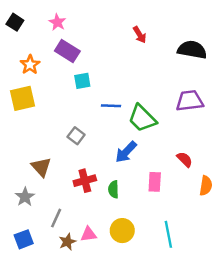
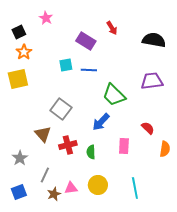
black square: (15, 22) -> (19, 32), moved, turned 32
purple rectangle: (67, 51) -> (86, 41), moved
blue line: (111, 106) -> (89, 70), moved
gray square: (76, 136) -> (61, 109), size x1.5
brown triangle: (41, 167) -> (43, 134), moved

